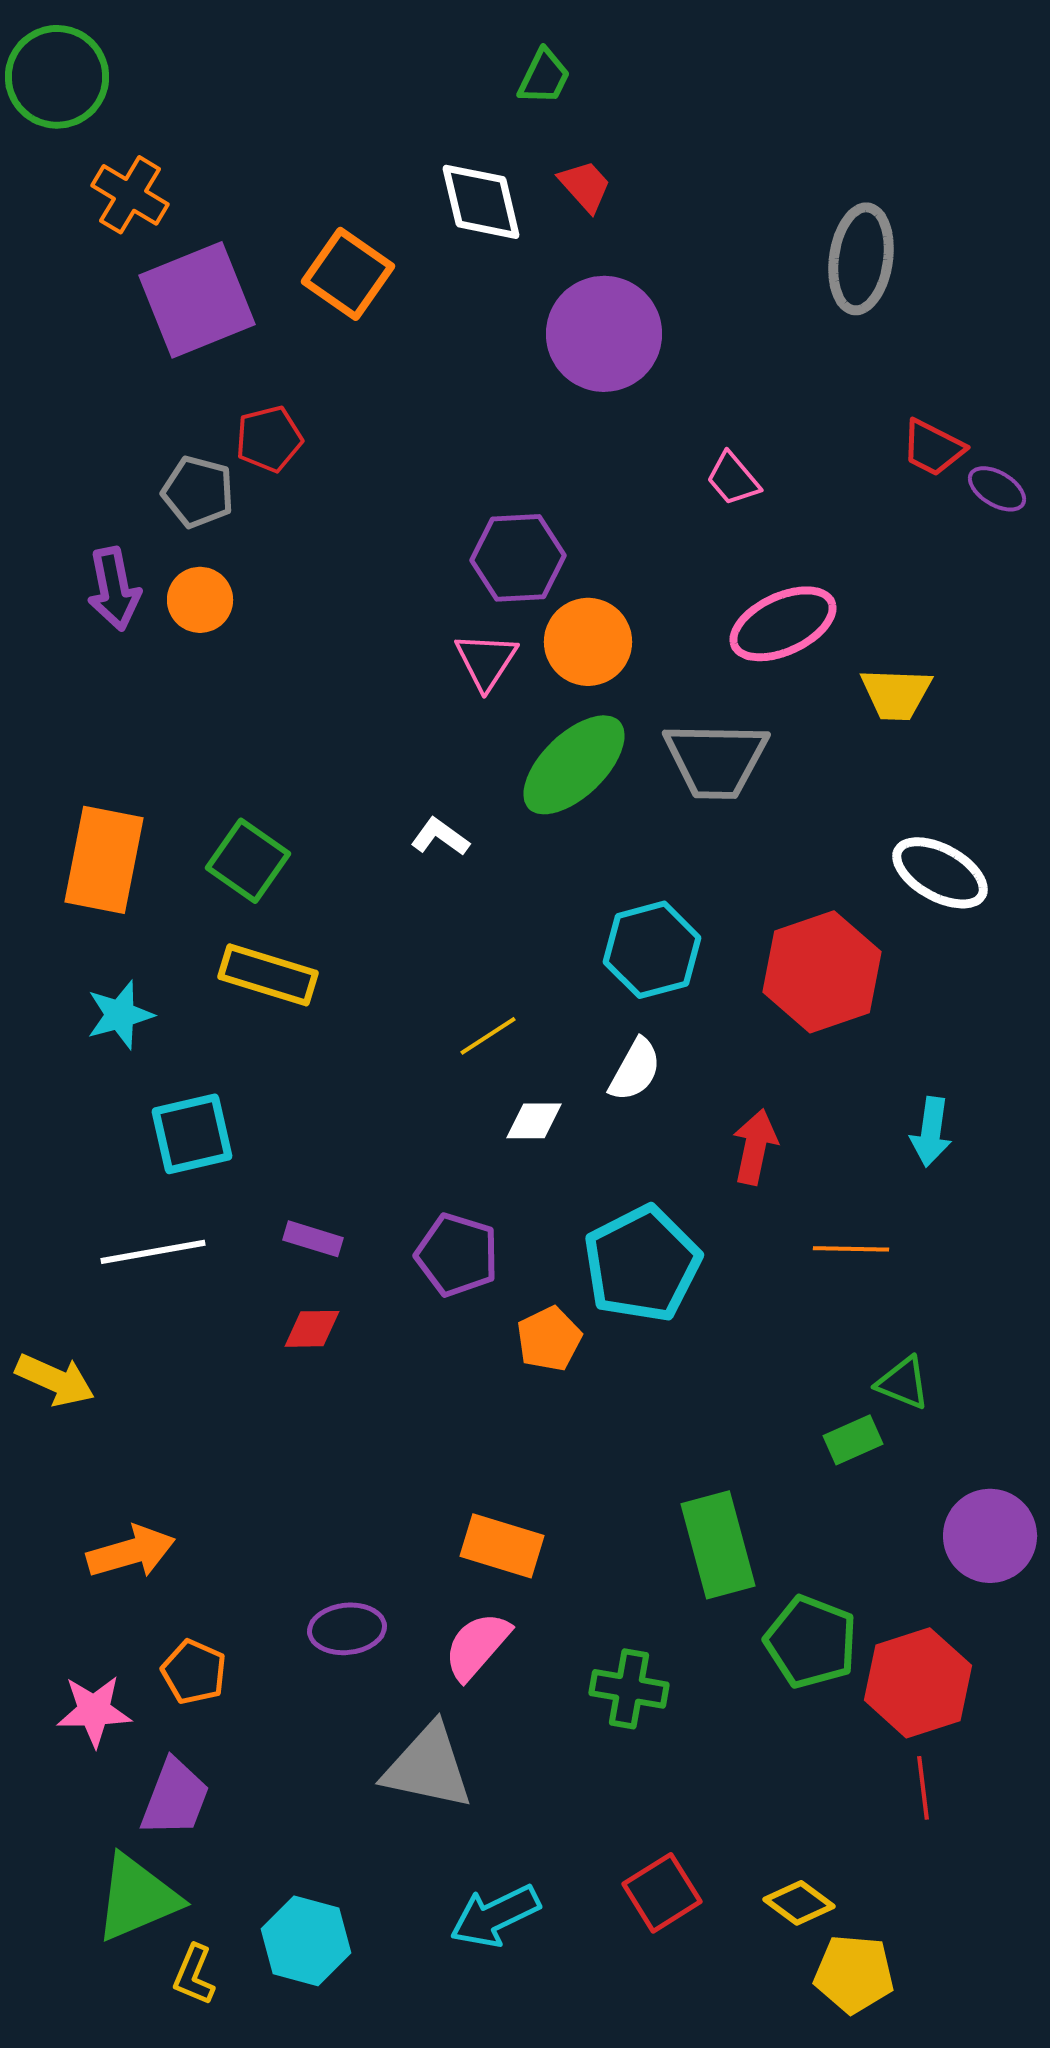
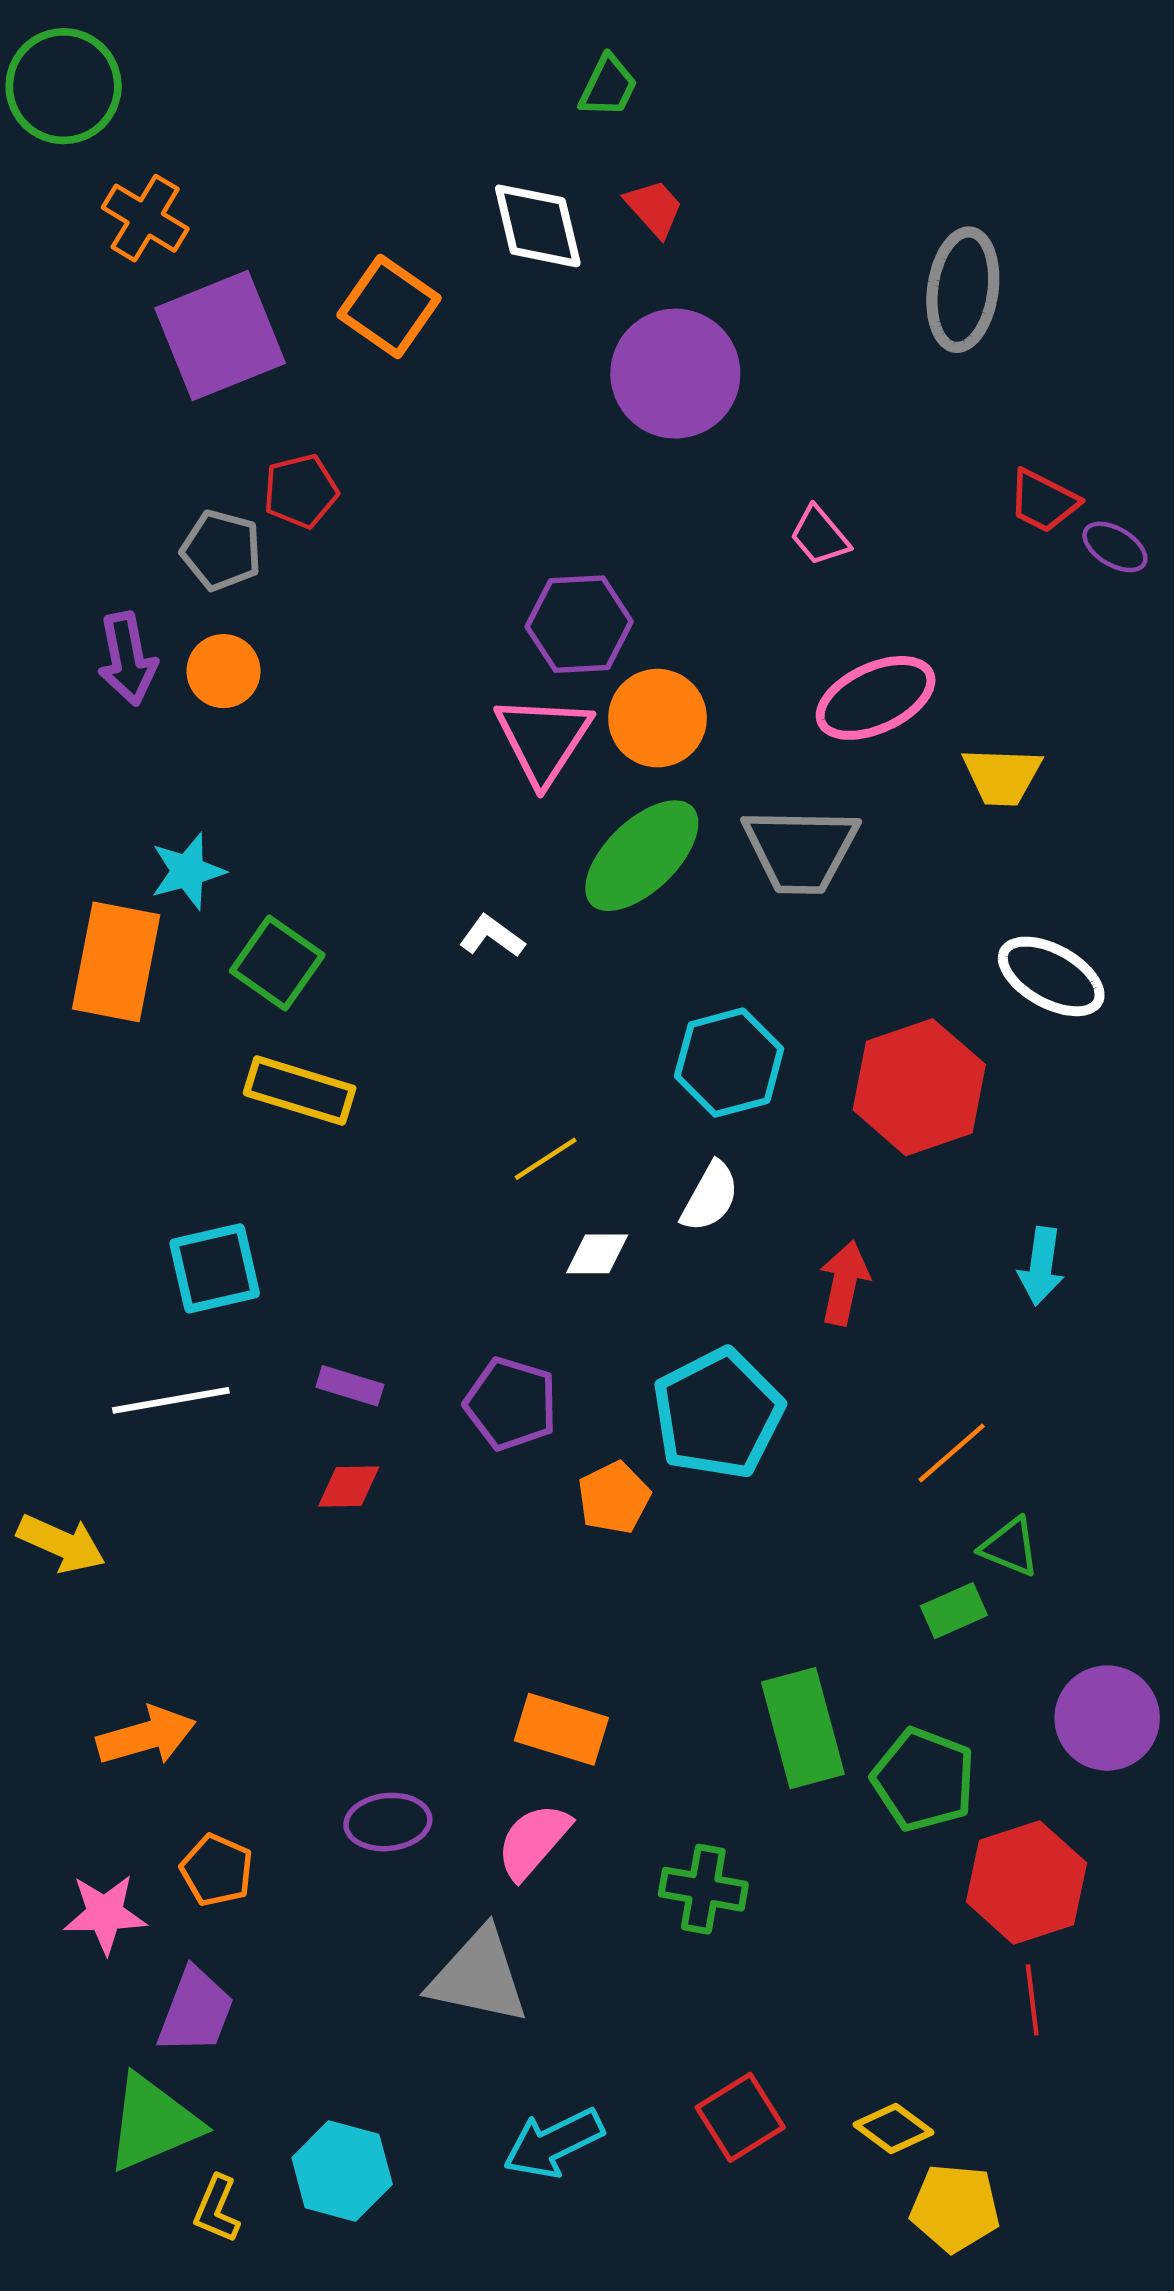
pink triangle: (486, 661) -> (543, 739), size x1.4
cyan star: (120, 1015) -> (188, 871), moved
orange line: (851, 1249) -> (952, 1453), moved, turned -42
green pentagon: (811, 1642) -> (924, 1780), moved

